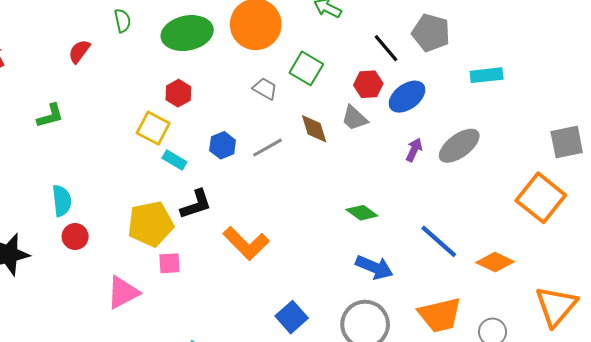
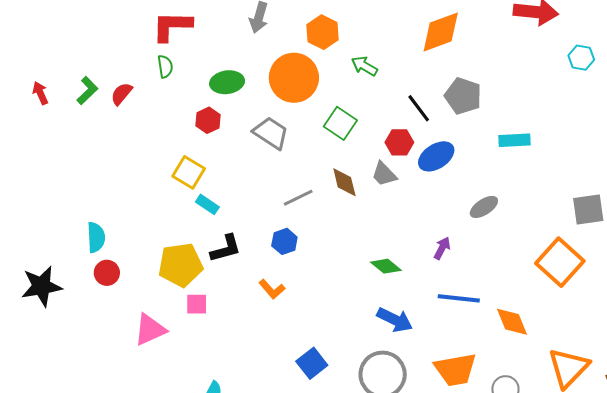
green ellipse: (187, 33) -> (227, 82), size x0.7
gray trapezoid: (265, 89) -> (271, 133), moved, size x1.5
red hexagon: (178, 93) -> (208, 120), moved
green L-shape: (50, 116) -> (87, 91), moved, turned -32
blue hexagon: (223, 145) -> (284, 241), moved
gray ellipse: (459, 146) -> (484, 207), size x0.7
purple arrow: (414, 150) -> (442, 248), moved
blue line: (439, 241) -> (459, 298), turned -39
orange L-shape: (246, 243) -> (272, 289), size x0.6
orange diamond: (495, 262) -> (512, 322), turned 39

